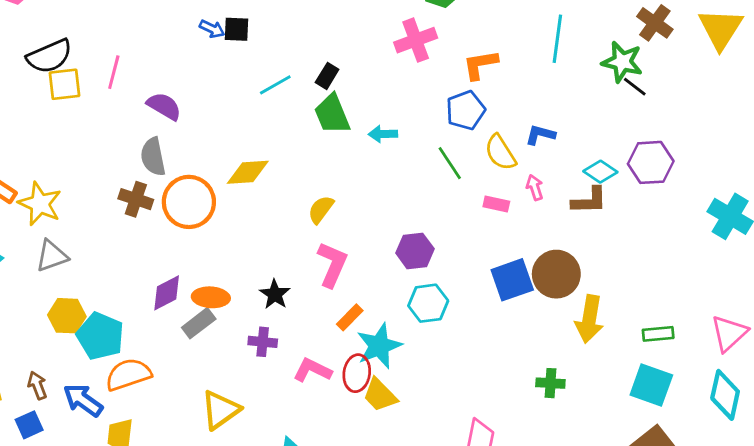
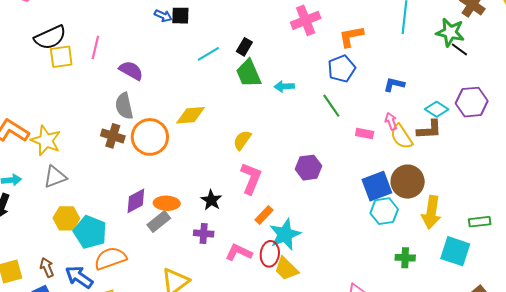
yellow semicircle: (500, 153) -> (401, 137), moved
cyan hexagon: (428, 303) -> (384, 211), moved
cyan square: (651, 385) -> (455, 251), moved

